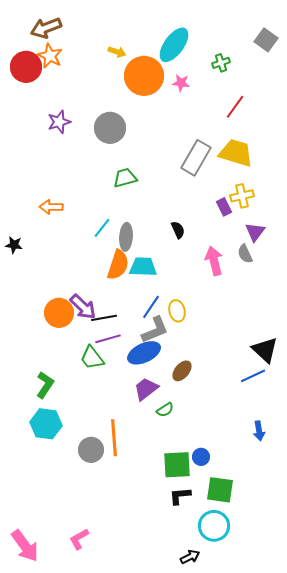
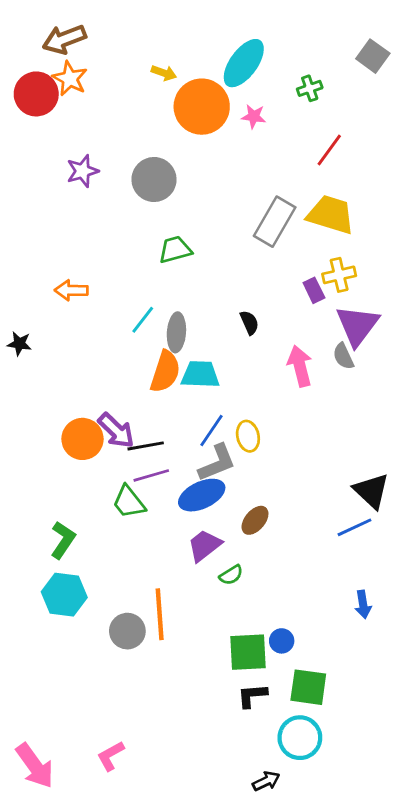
purple triangle: (255, 232) -> (357, 325), size x1.6

